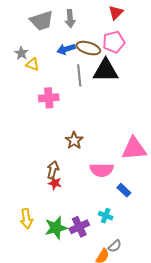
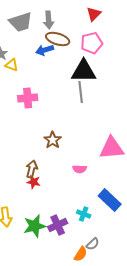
brown ellipse: (88, 48) -> (58, 39), moved
gray line: (79, 75) -> (81, 92), moved
pink semicircle: (102, 170) -> (80, 169), size x0.6
blue rectangle: (124, 190) -> (110, 200), moved, size x1.6

